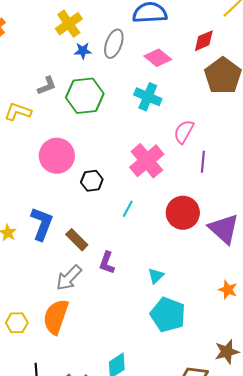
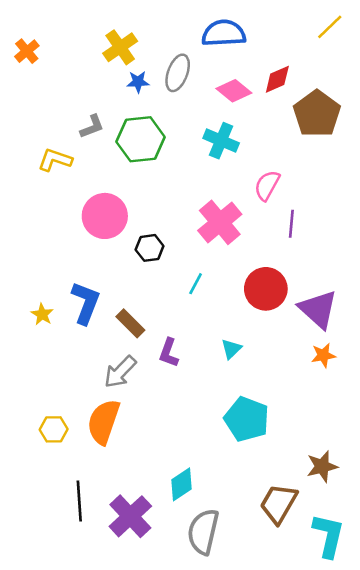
red diamond: (204, 41) -> (277, 79), moved
cyan triangle: (156, 276) -> (231, 349), moved
orange star: (228, 290) -> (323, 355), moved, turned -30

